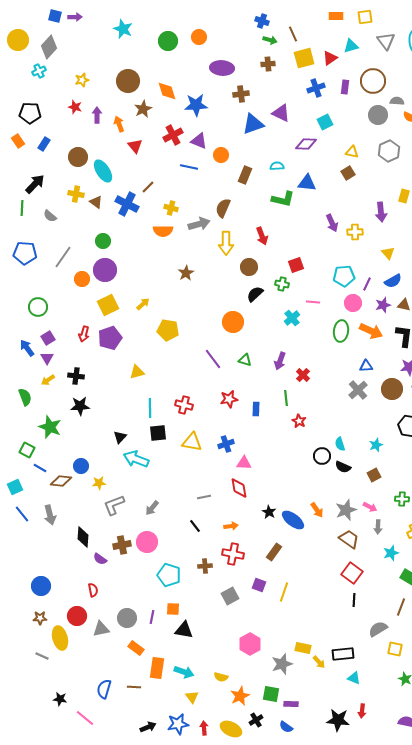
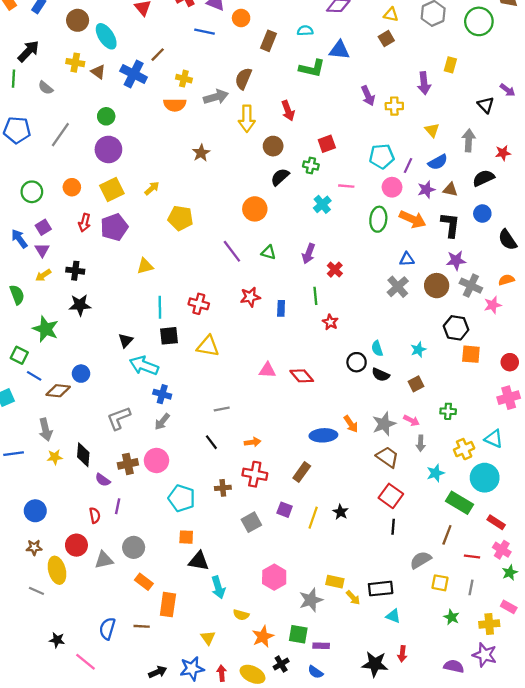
orange circle: (82, 279) -> (72, 187), moved
blue cross: (226, 444) -> (162, 394), moved, turned 35
yellow star: (99, 483) -> (55, 457), moved
red diamond: (239, 488) -> (302, 376), moved, turned -30
black star: (269, 512) -> (341, 512), moved
blue line: (22, 514) -> (14, 454), moved, turned -60
blue ellipse: (293, 520) -> (323, 435), turned -40
purple line: (152, 617) -> (118, 506), moved
cyan arrow: (184, 672) -> (218, 587), moved, turned 54

